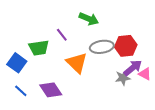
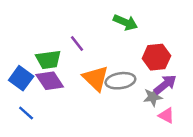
green arrow: (89, 19) -> (125, 22), moved
gray ellipse: (102, 47) -> (120, 81), moved
pink triangle: (145, 74) -> (166, 115), moved
purple diamond: (51, 90) -> (50, 81), moved

